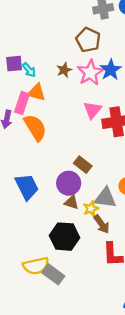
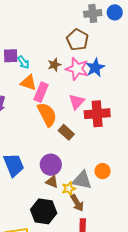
pink star: (90, 73) -> (77, 69), turned -30
pink rectangle: (22, 103) -> (41, 92), moved
orange semicircle: (35, 128) -> (47, 114), moved
brown rectangle: (83, 165) -> (66, 132), moved

